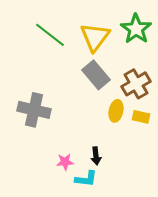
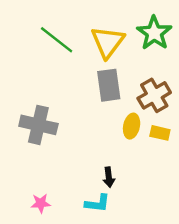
gray rectangle: (96, 75) -> (109, 85), turned 32
pink star: (65, 162) -> (41, 203), moved

